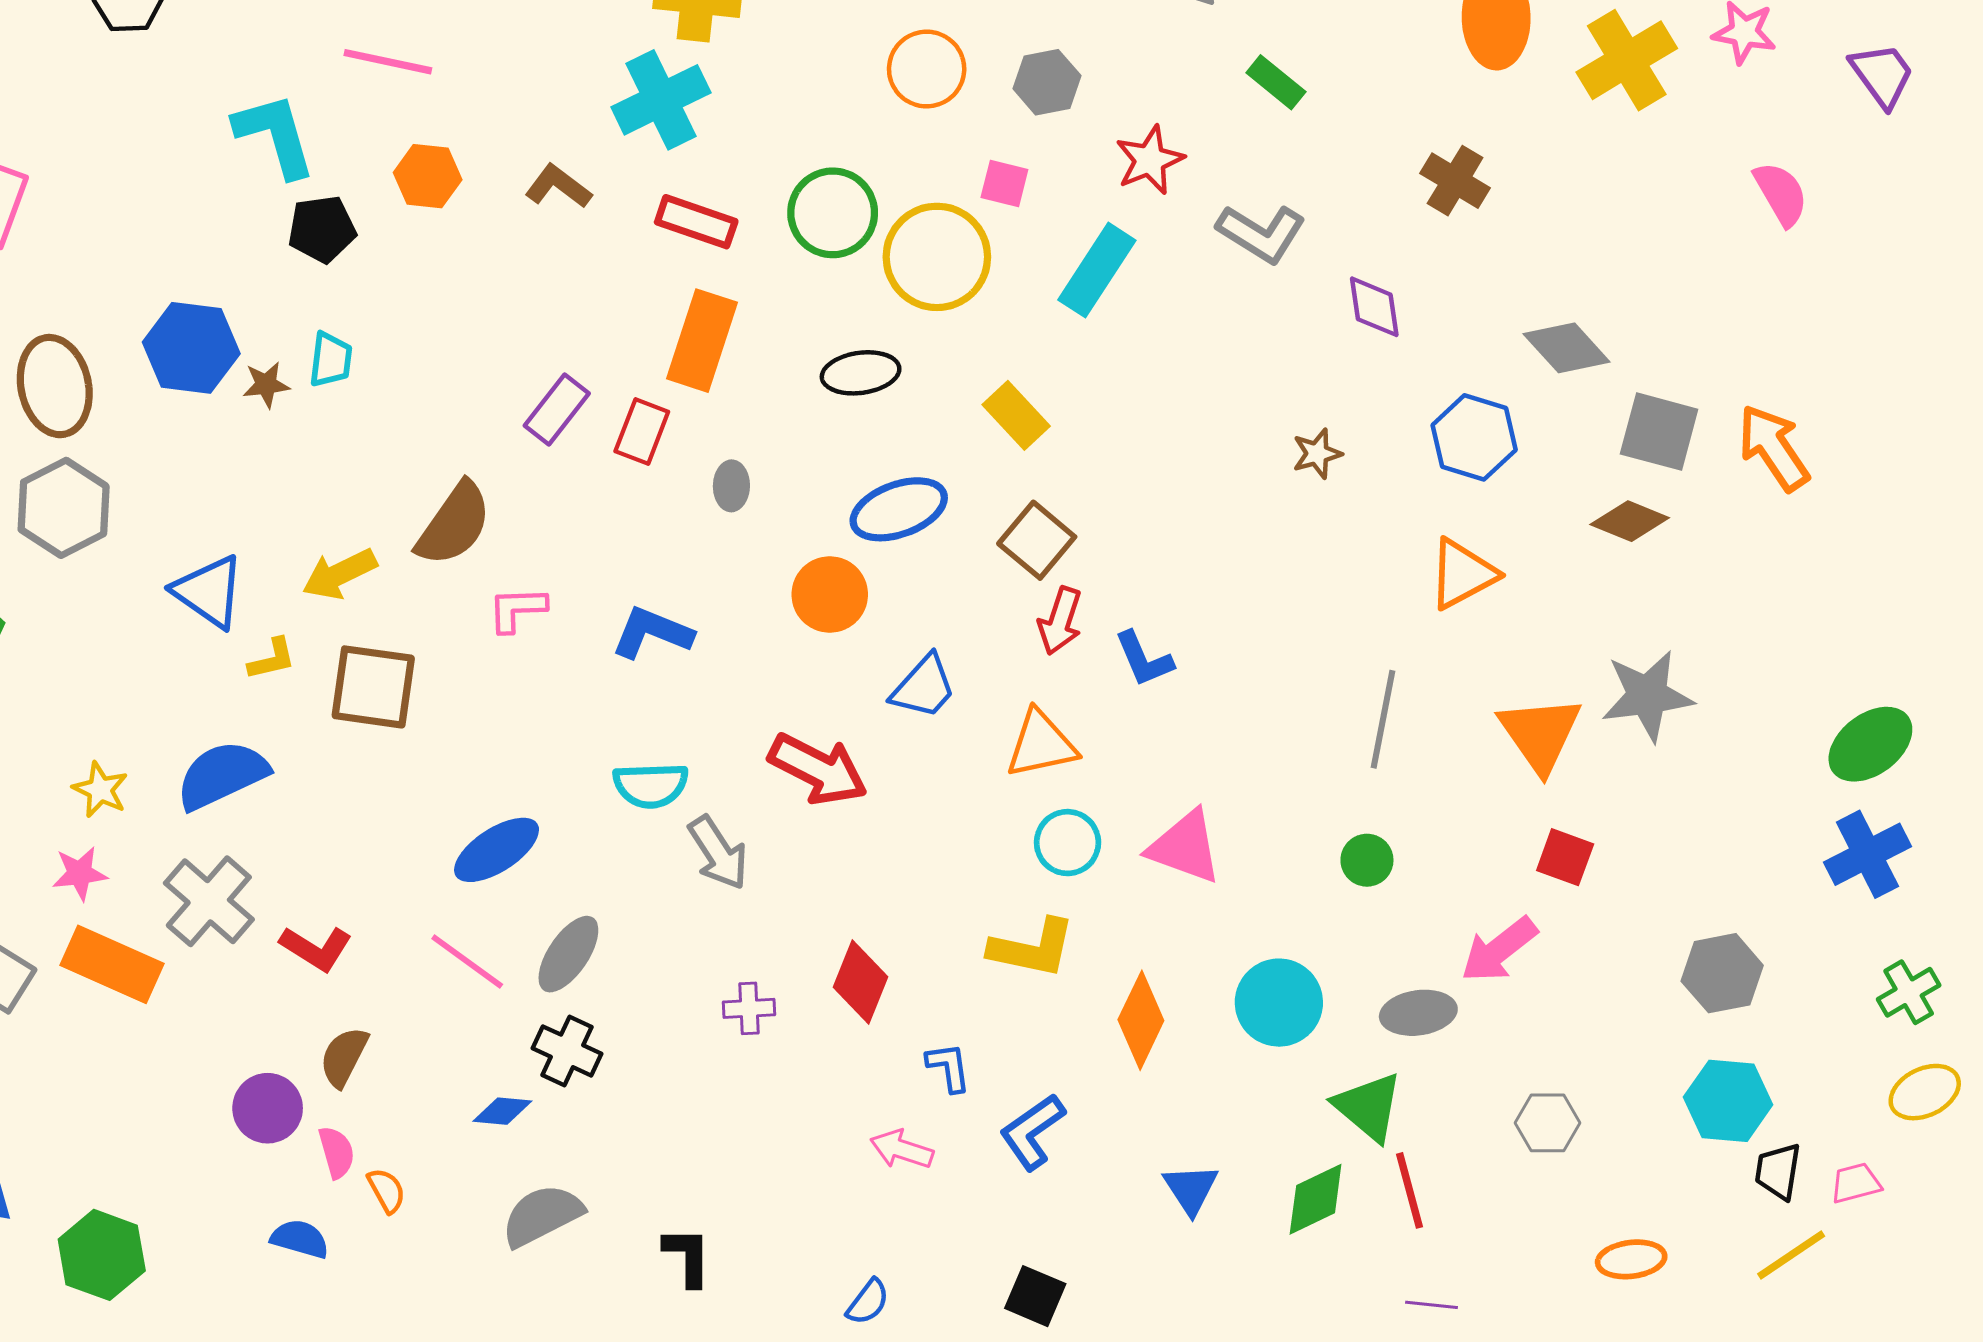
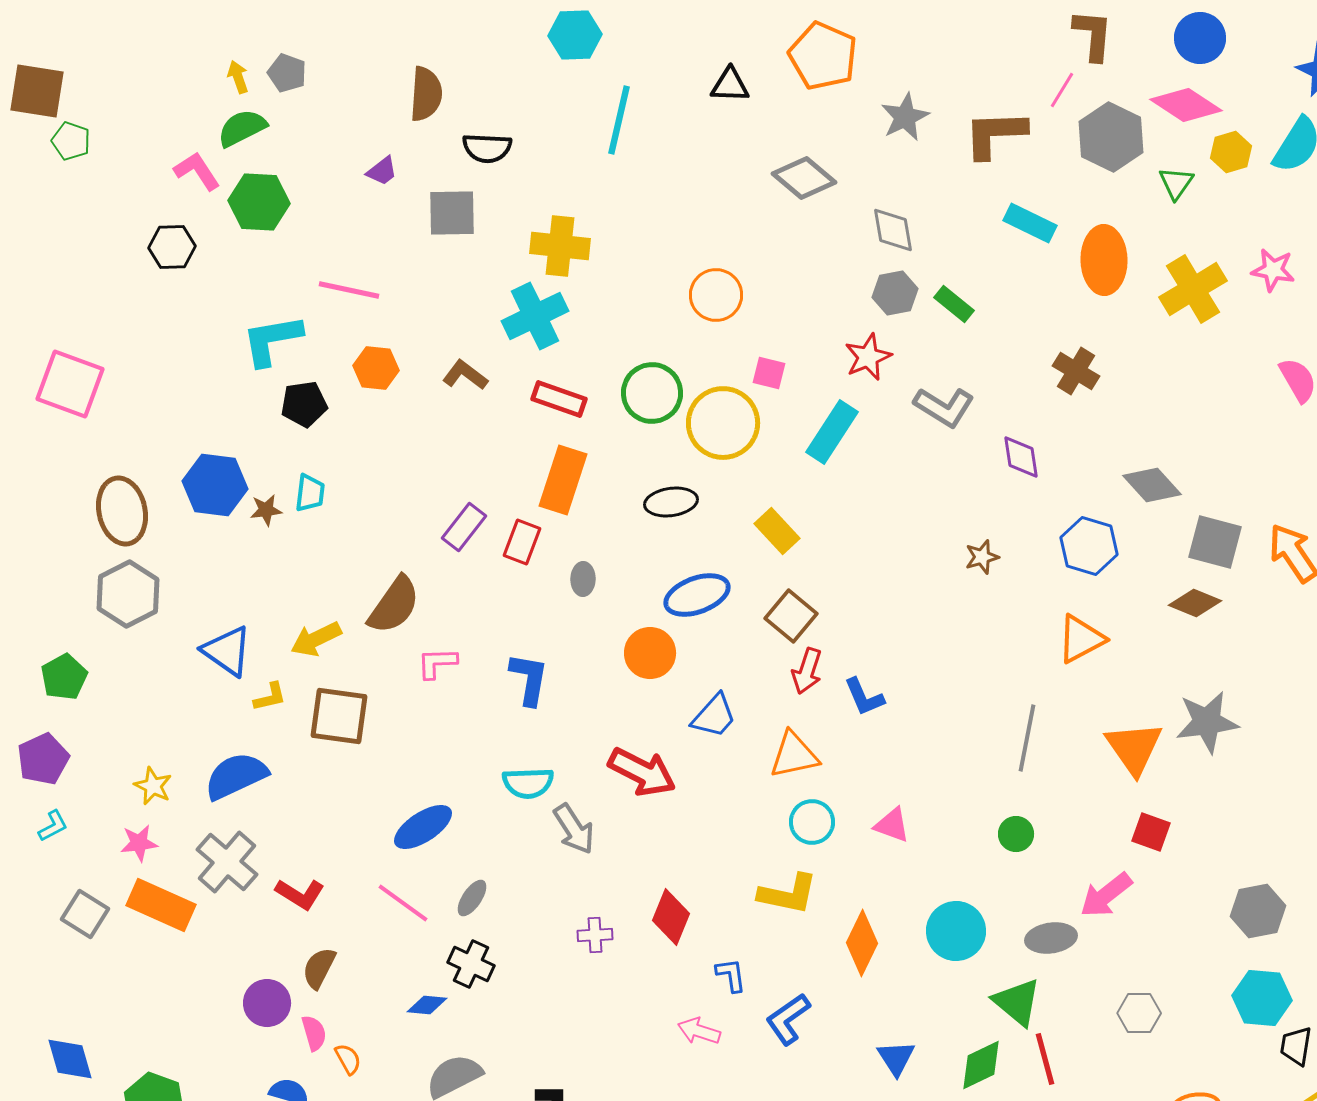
gray hexagon: (1047, 82) -> (895, 293), moved
cyan L-shape: (275, 135) -> (272, 340), turned -84
blue L-shape: (652, 633) -> (529, 679), turned 78
pink triangle: (1185, 847) -> (892, 825), size x0.7
gray ellipse: (568, 954) -> (472, 898), size x0.7

